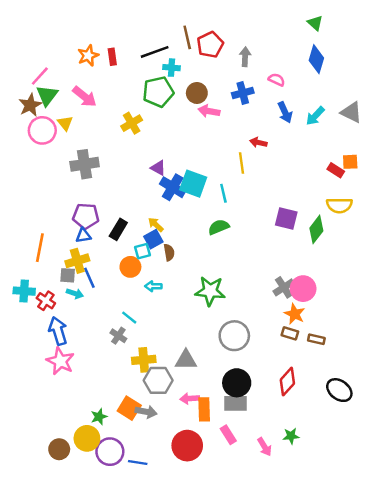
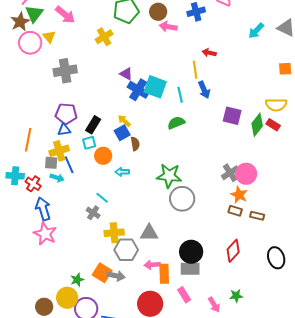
blue arrow: (285, 112) -> (204, 90), moved
red rectangle: (336, 170) -> (273, 125), moved
cyan square: (142, 251) -> (89, 143), moved
gray circle: (234, 336) -> (182, 199), moved
black ellipse: (339, 390) -> (276, 258), turned 35

